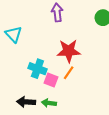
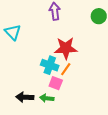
cyan cross: (37, 69) -> (50, 65), moved
pink square: (51, 80) -> (56, 83), moved

